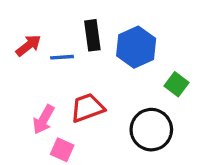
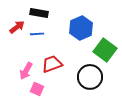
black rectangle: (92, 35) -> (39, 13), moved, turned -72
green square: (177, 84) -> (105, 50), size x1.6

